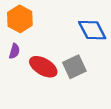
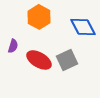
orange hexagon: (20, 19) -> (39, 17), moved

